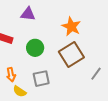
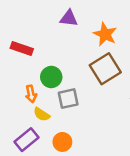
purple triangle: (28, 14) -> (69, 18), moved
green circle: (35, 48) -> (51, 77), moved

